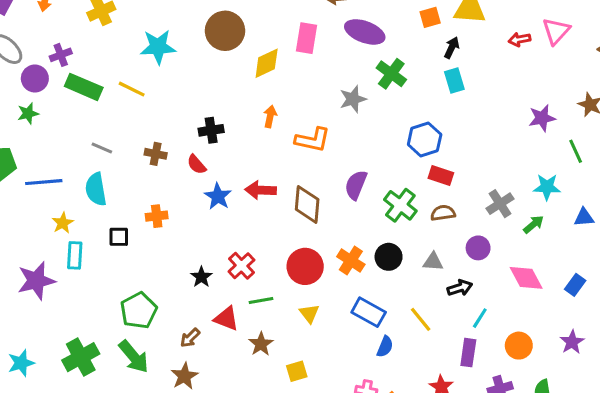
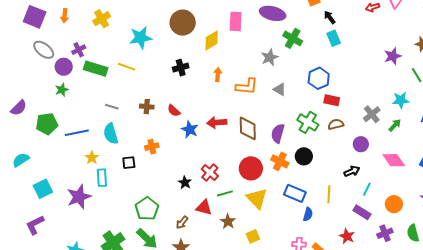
black arrow: (452, 48) -> (330, 17), turned -56
black cross: (211, 130) -> (181, 68), moved
purple semicircle: (356, 185) -> (278, 133), moved
gray triangle: (433, 262) -> (280, 89), moved, turned 32
yellow triangle: (309, 314) -> (257, 198), size x1.6
yellow line: (421, 319) -> (329, 194), turned 48
purple rectangle: (468, 353) -> (362, 212), turned -60

